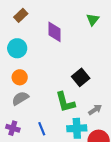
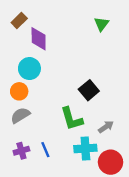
purple diamond: (54, 32) -> (39, 39), moved
cyan circle: (17, 48) -> (29, 69), moved
purple cross: (13, 128) -> (21, 151), moved, turned -32

